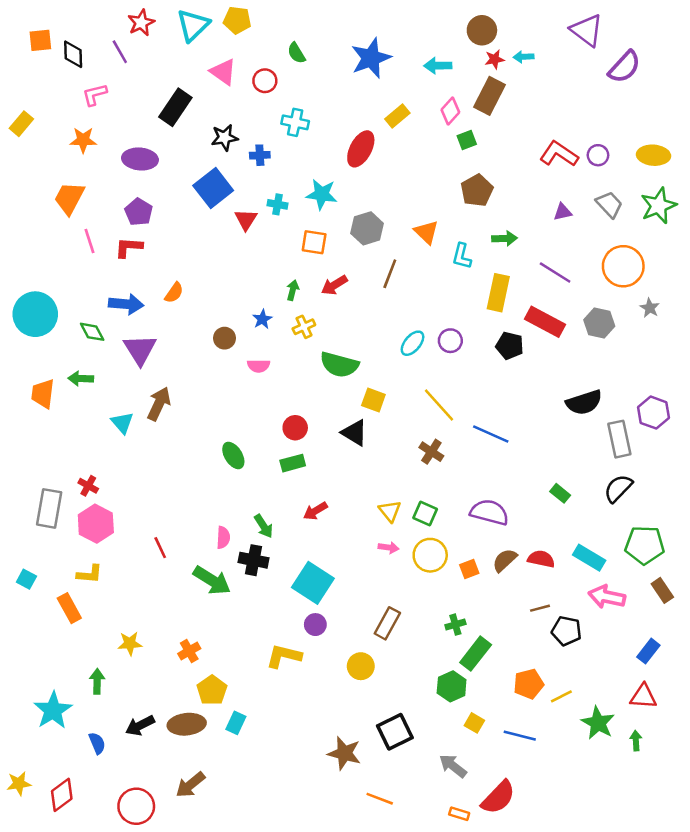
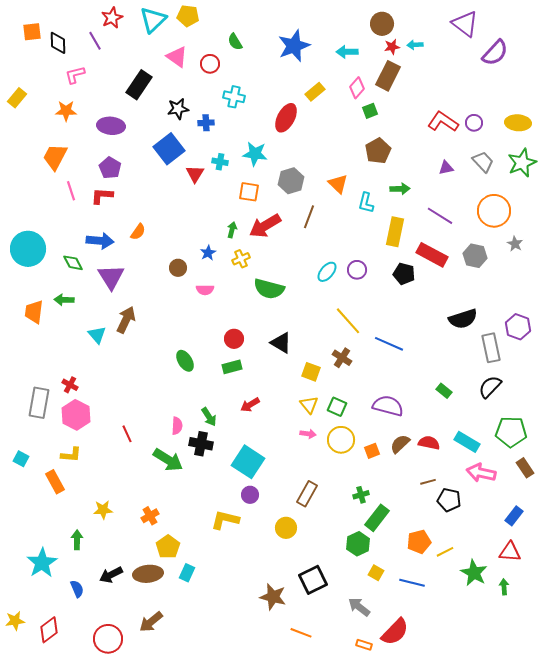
red arrow: (334, 285) -> (265, 226), size x1.5
yellow square: (373, 400) -> (311, 372), moved

